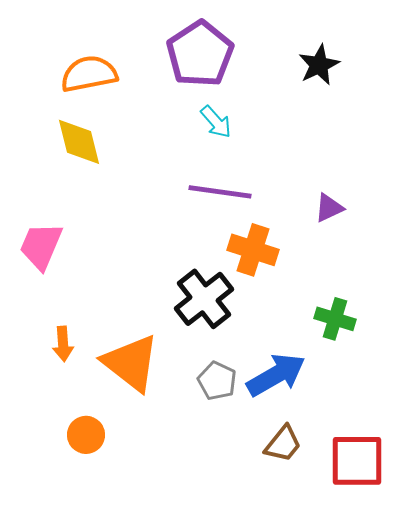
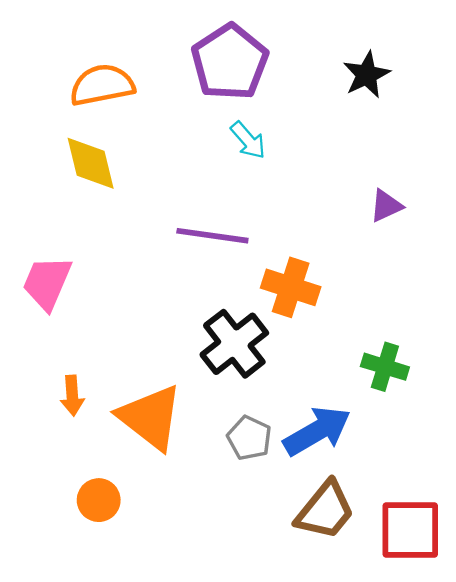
purple line: (220, 192) -> (212, 236), moved
purple triangle: (329, 208) -> (386, 206), moved
brown trapezoid: (283, 444) -> (325, 510), size x1.4

